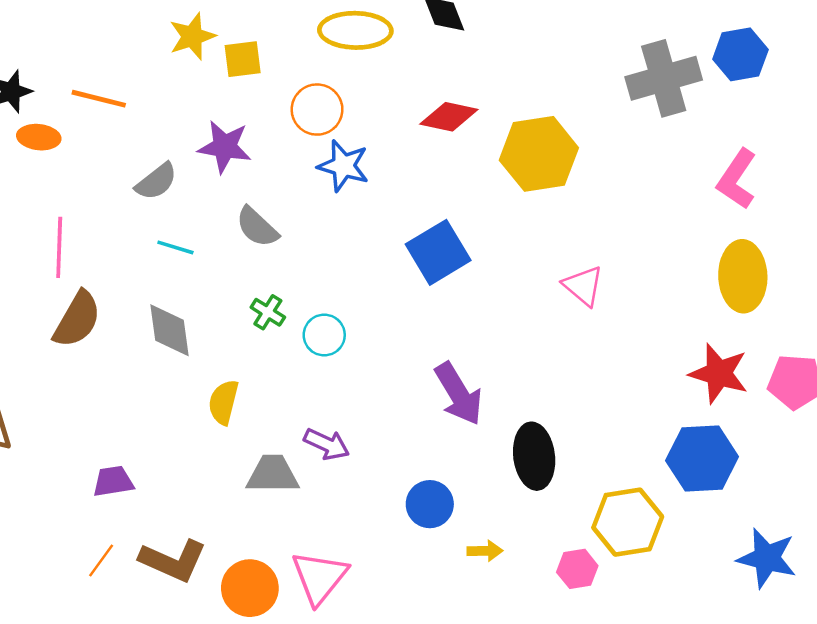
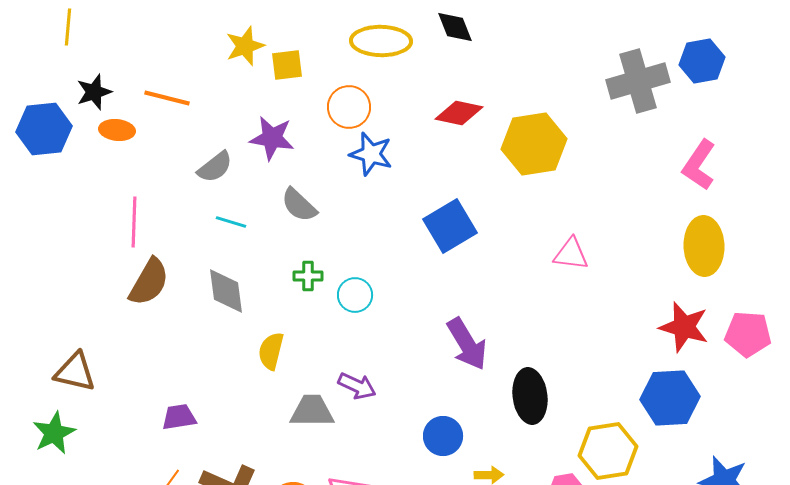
pink triangle: (583, 286) -> (571, 254), turned -33
green cross: (268, 312) -> (308, 276), turned -32

